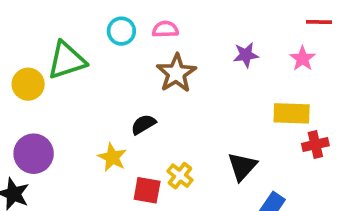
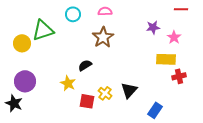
pink semicircle: (165, 29) -> (105, 11), moved
purple star: (246, 55) -> (153, 27), moved
pink star: (303, 59) -> (174, 37), moved
black triangle: (242, 166) -> (129, 90), moved

